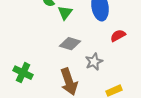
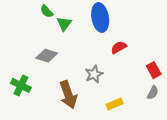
gray diamond: (70, 44) -> (47, 56), moved

